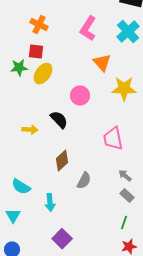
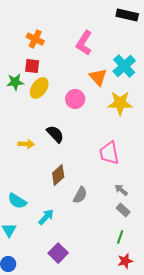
cyan cross: (128, 32) -> (124, 66), moved
pink circle: (80, 96) -> (75, 99), moved
cyan arrow: (50, 203) -> (46, 217), turned -132

